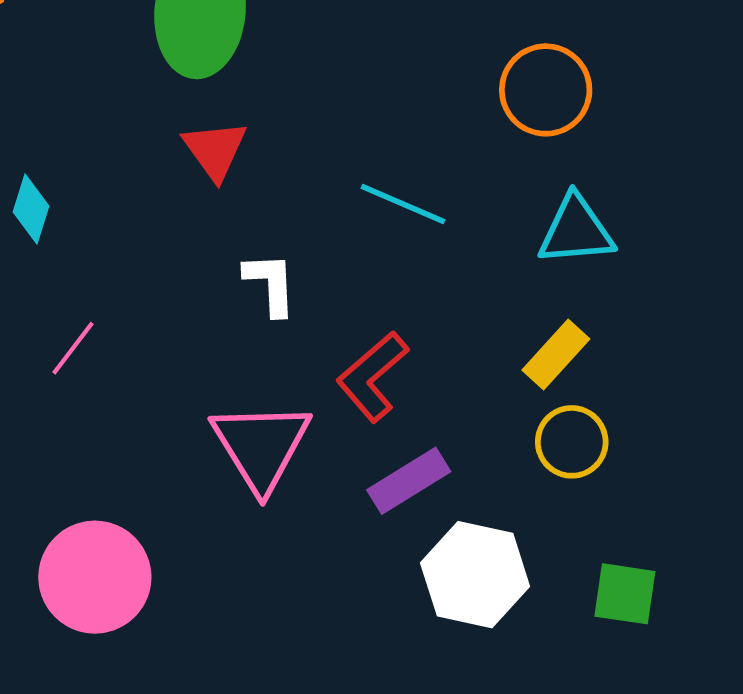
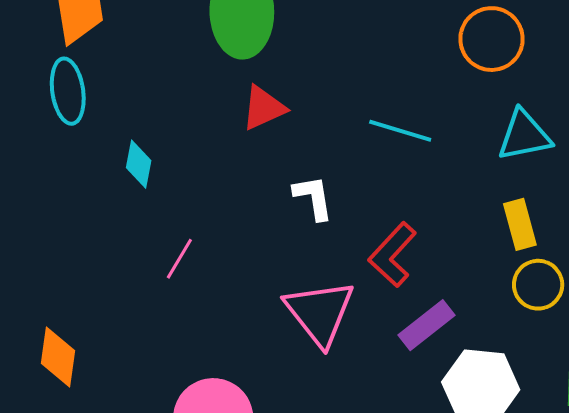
red triangle: (215, 150) -> (264, 108), turned 48
yellow rectangle: (556, 354) -> (520, 224), turned -51

